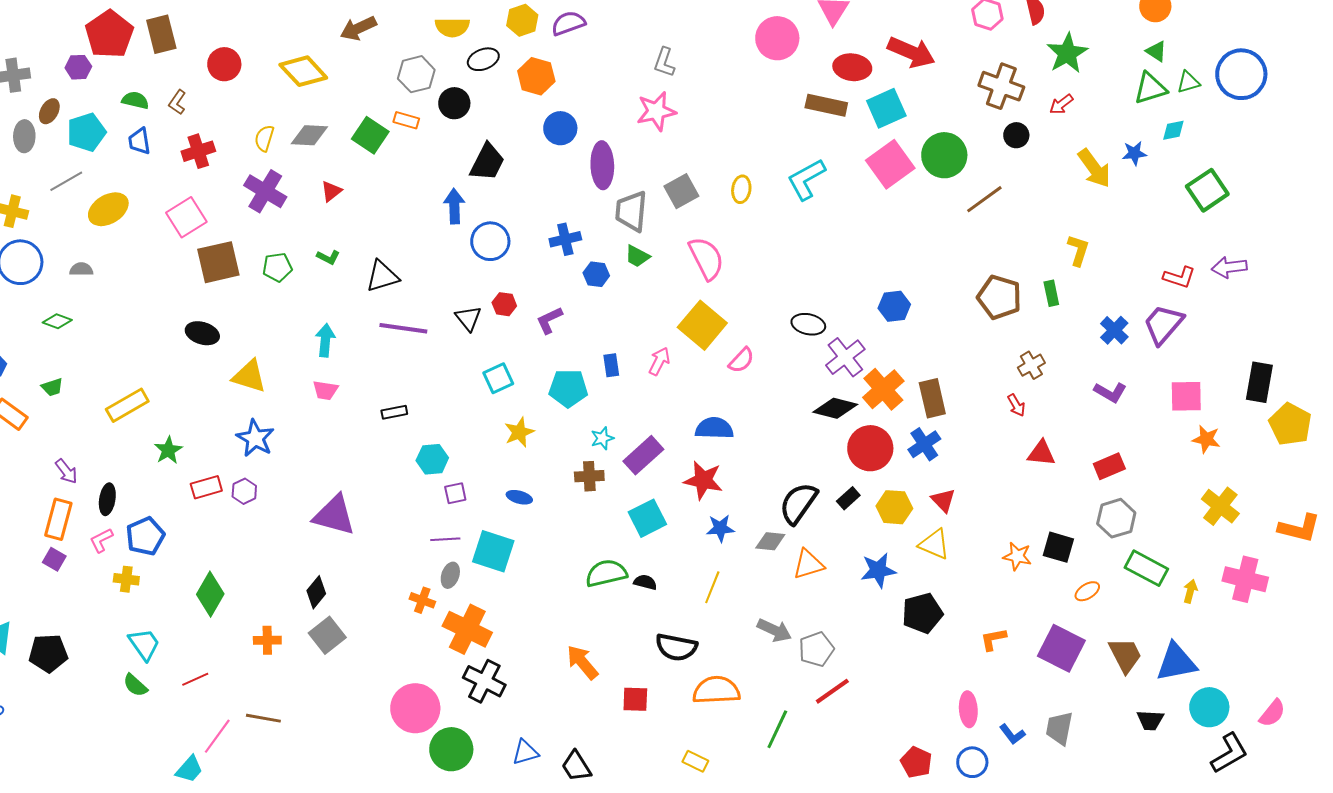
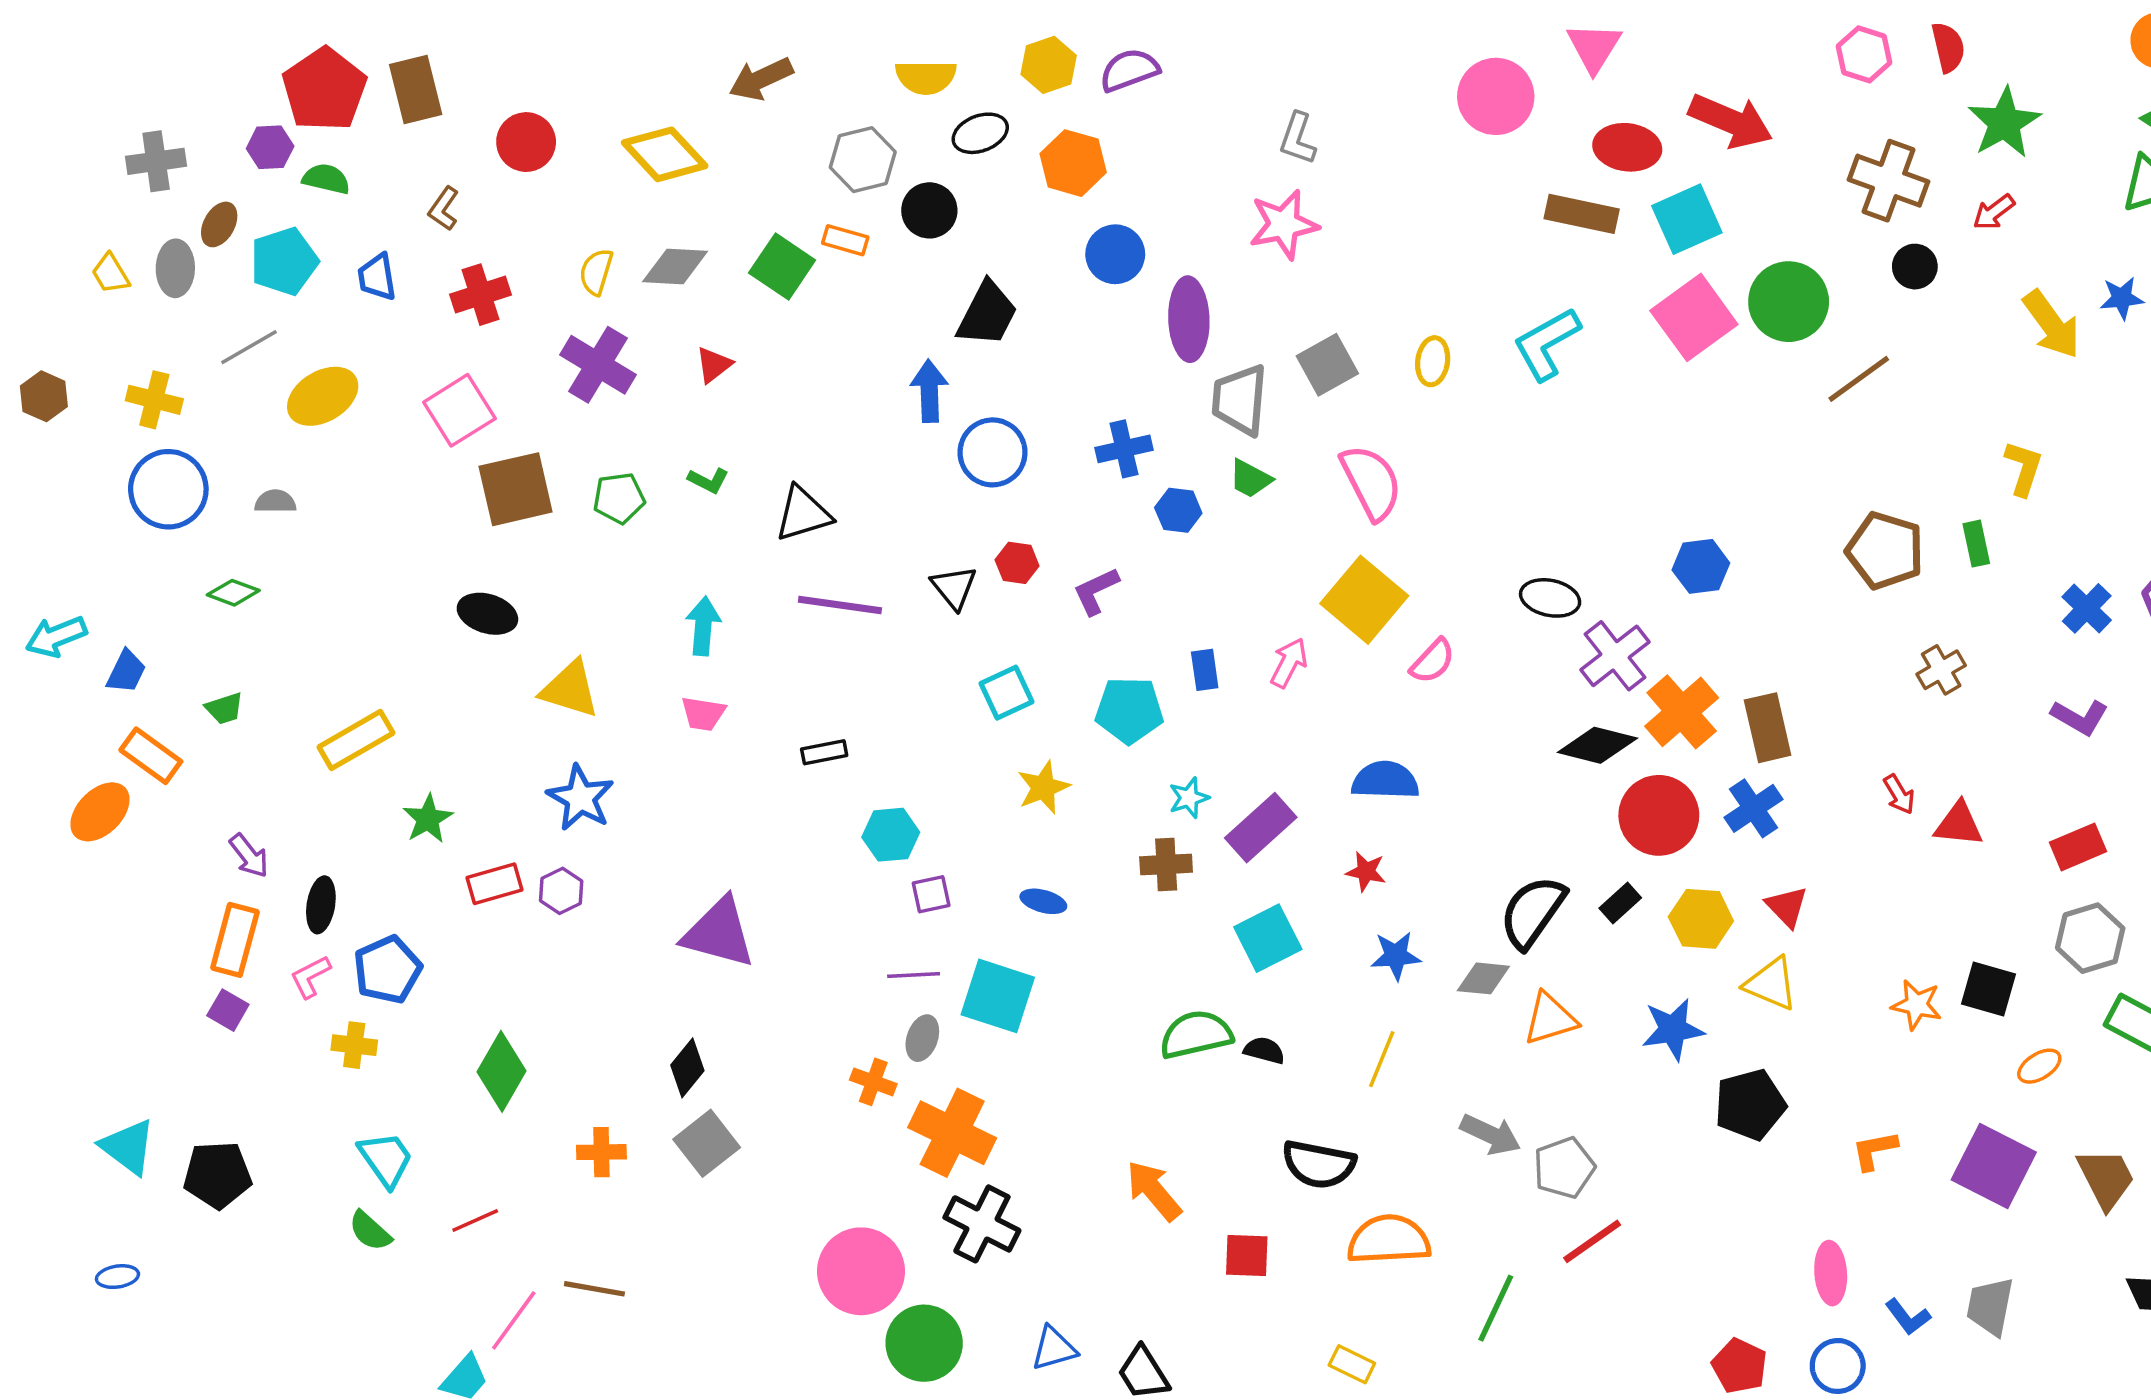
green semicircle: (135, 100) -> (326, 179), moved
red arrow: (1016, 405) -> (1899, 794), moved
red star: (703, 480) -> (1366, 871), size x0.6

